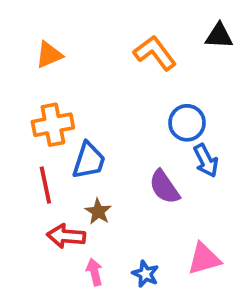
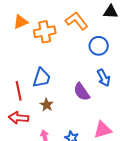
blue circle: (187, 123) -> (99, 46), moved
orange cross: (53, 125) -> (45, 32), moved
red arrow: (66, 236) -> (19, 118), moved

